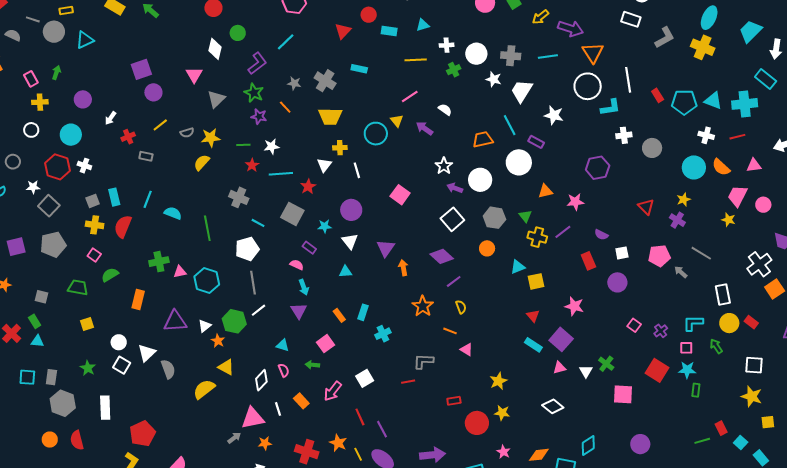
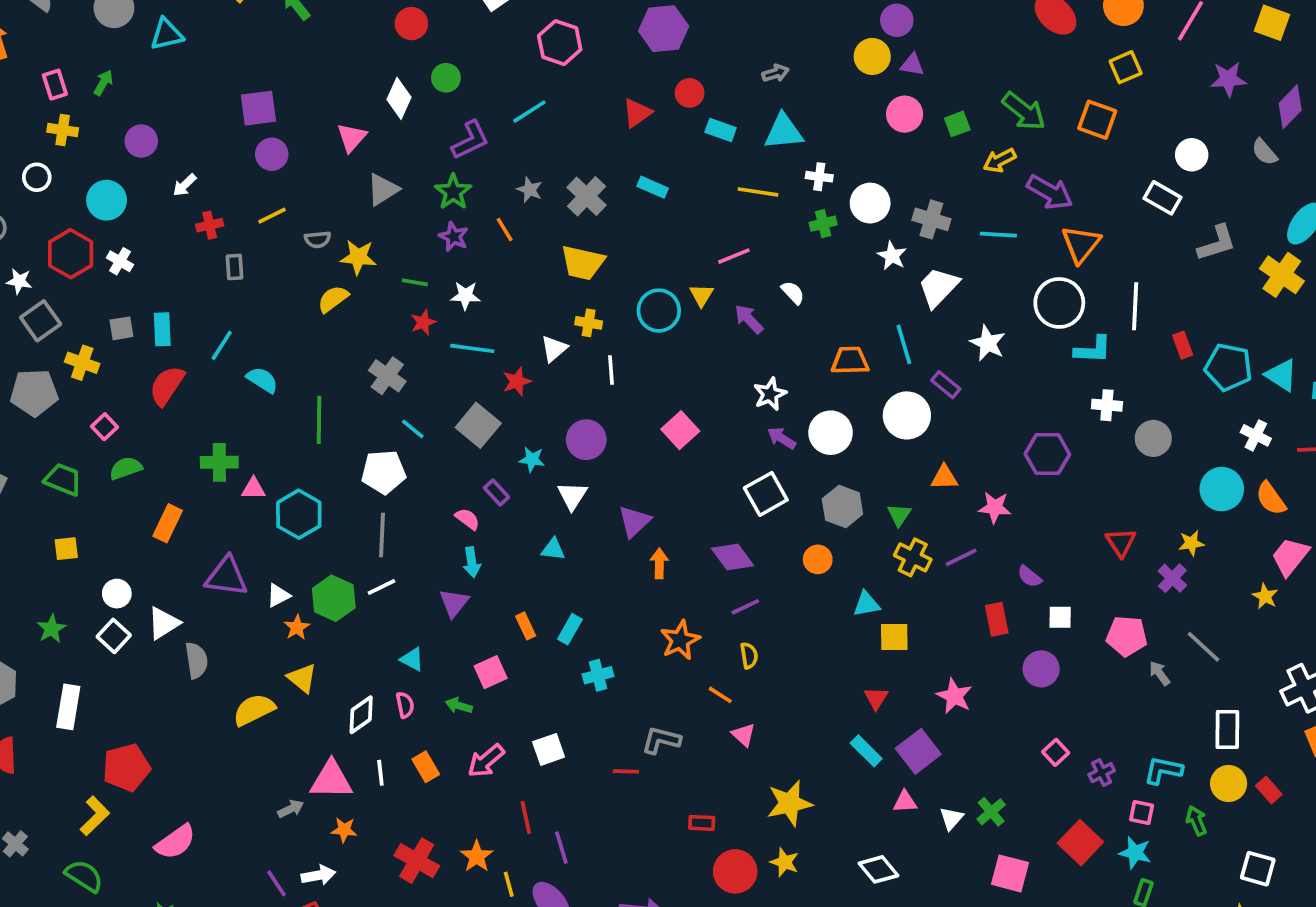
cyan triangle: (423, 25) -> (784, 132), size x1.6
gray rectangle: (146, 156) -> (234, 267), turned 64
yellow cross: (95, 225) -> (82, 363), moved
yellow star: (498, 381) -> (789, 803), size x1.4

